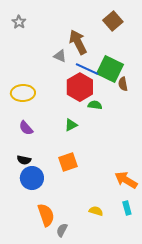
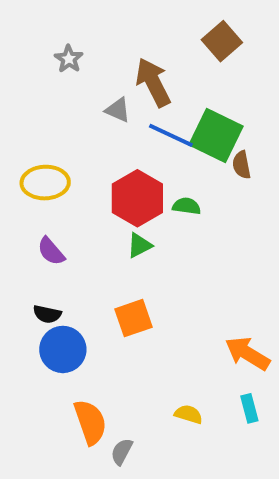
gray star: (19, 22) -> (69, 59), moved
red hexagon: (80, 87) -> (137, 198), moved

